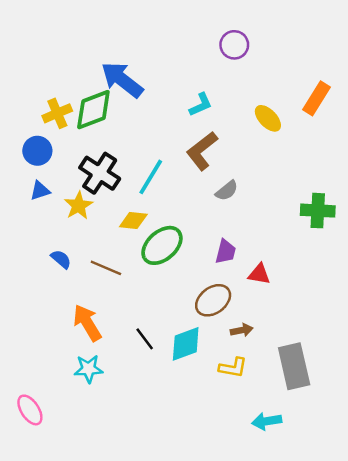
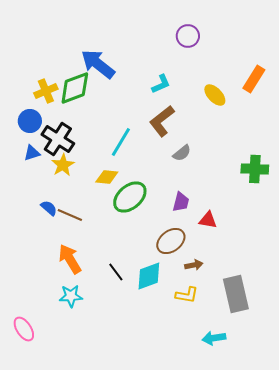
black cross: (100, 173) -> (58, 139), moved
brown line: (106, 268) -> (70, 215), moved

